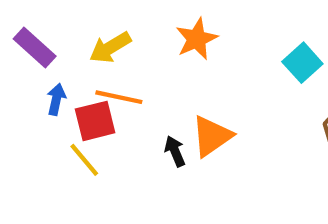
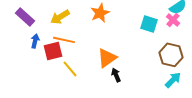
cyan square: (302, 63) -> (149, 24), turned -30
black arrow: (175, 151) -> (116, 75), moved
yellow line: (84, 160) -> (70, 69), moved

